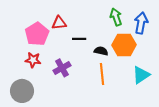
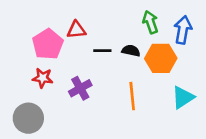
black semicircle: (101, 51) -> (131, 51), moved

